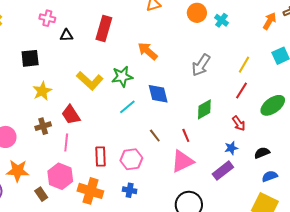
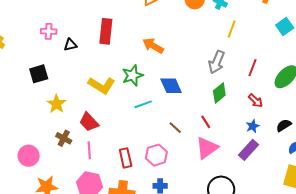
gray arrow: (201, 65) -> (217, 62), moved
yellow line: (244, 65) -> (232, 29), moved
cyan line: (127, 107) -> (143, 104), turned 30
brown cross: (43, 126) -> (64, 138), turned -35

